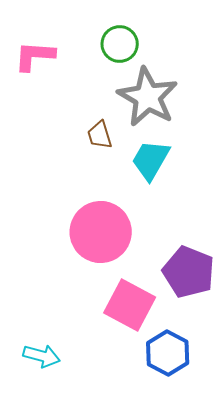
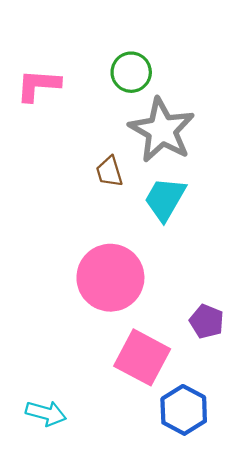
purple pentagon: (189, 272) -> (207, 321), size x0.6

